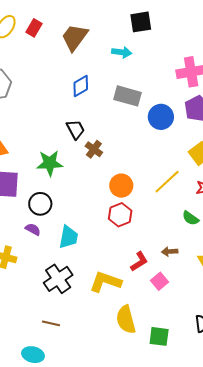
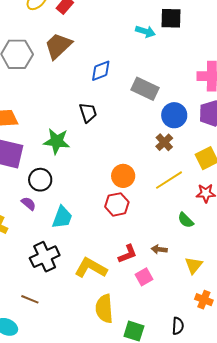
brown trapezoid: (75, 37) -> (58, 46), moved
cyan arrow: (122, 52) -> (145, 31), moved
brown cross: (94, 149) -> (164, 142), moved

